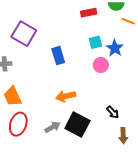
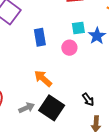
pink circle: (101, 65) -> (69, 48), moved
orange arrow: (66, 96) -> (43, 78), turned 48

